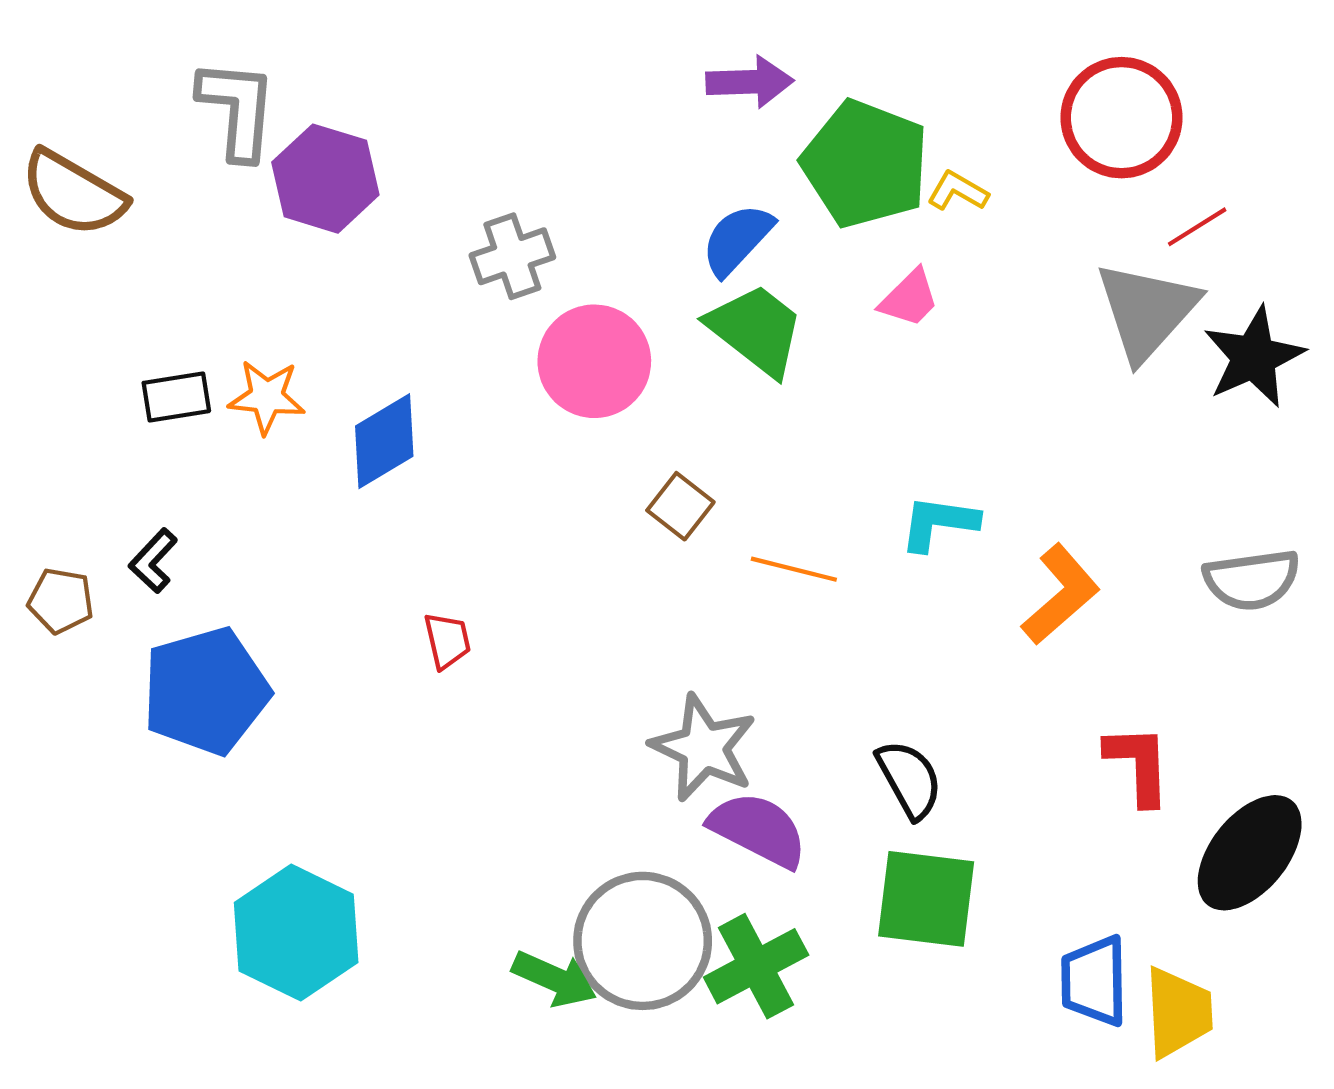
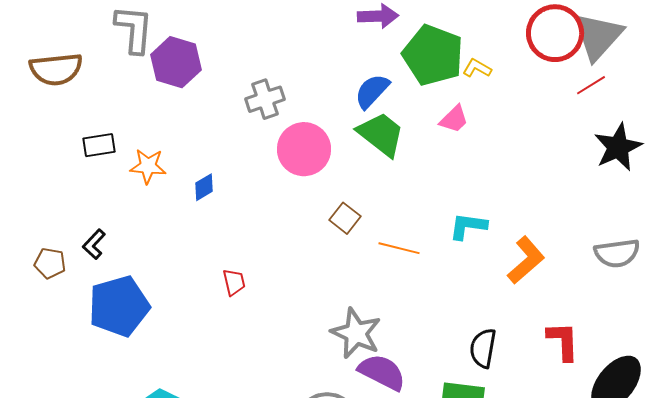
brown semicircle: (73, 193) -> (56, 69), turned -36
gray triangle: (1147, 311) -> (598, 36), moved
black rectangle: (176, 397) -> (99, 145), moved
blue diamond: (384, 441) -> (204, 187), size x0.6
black semicircle: (909, 779) -> (483, 348), moved, turned -141

